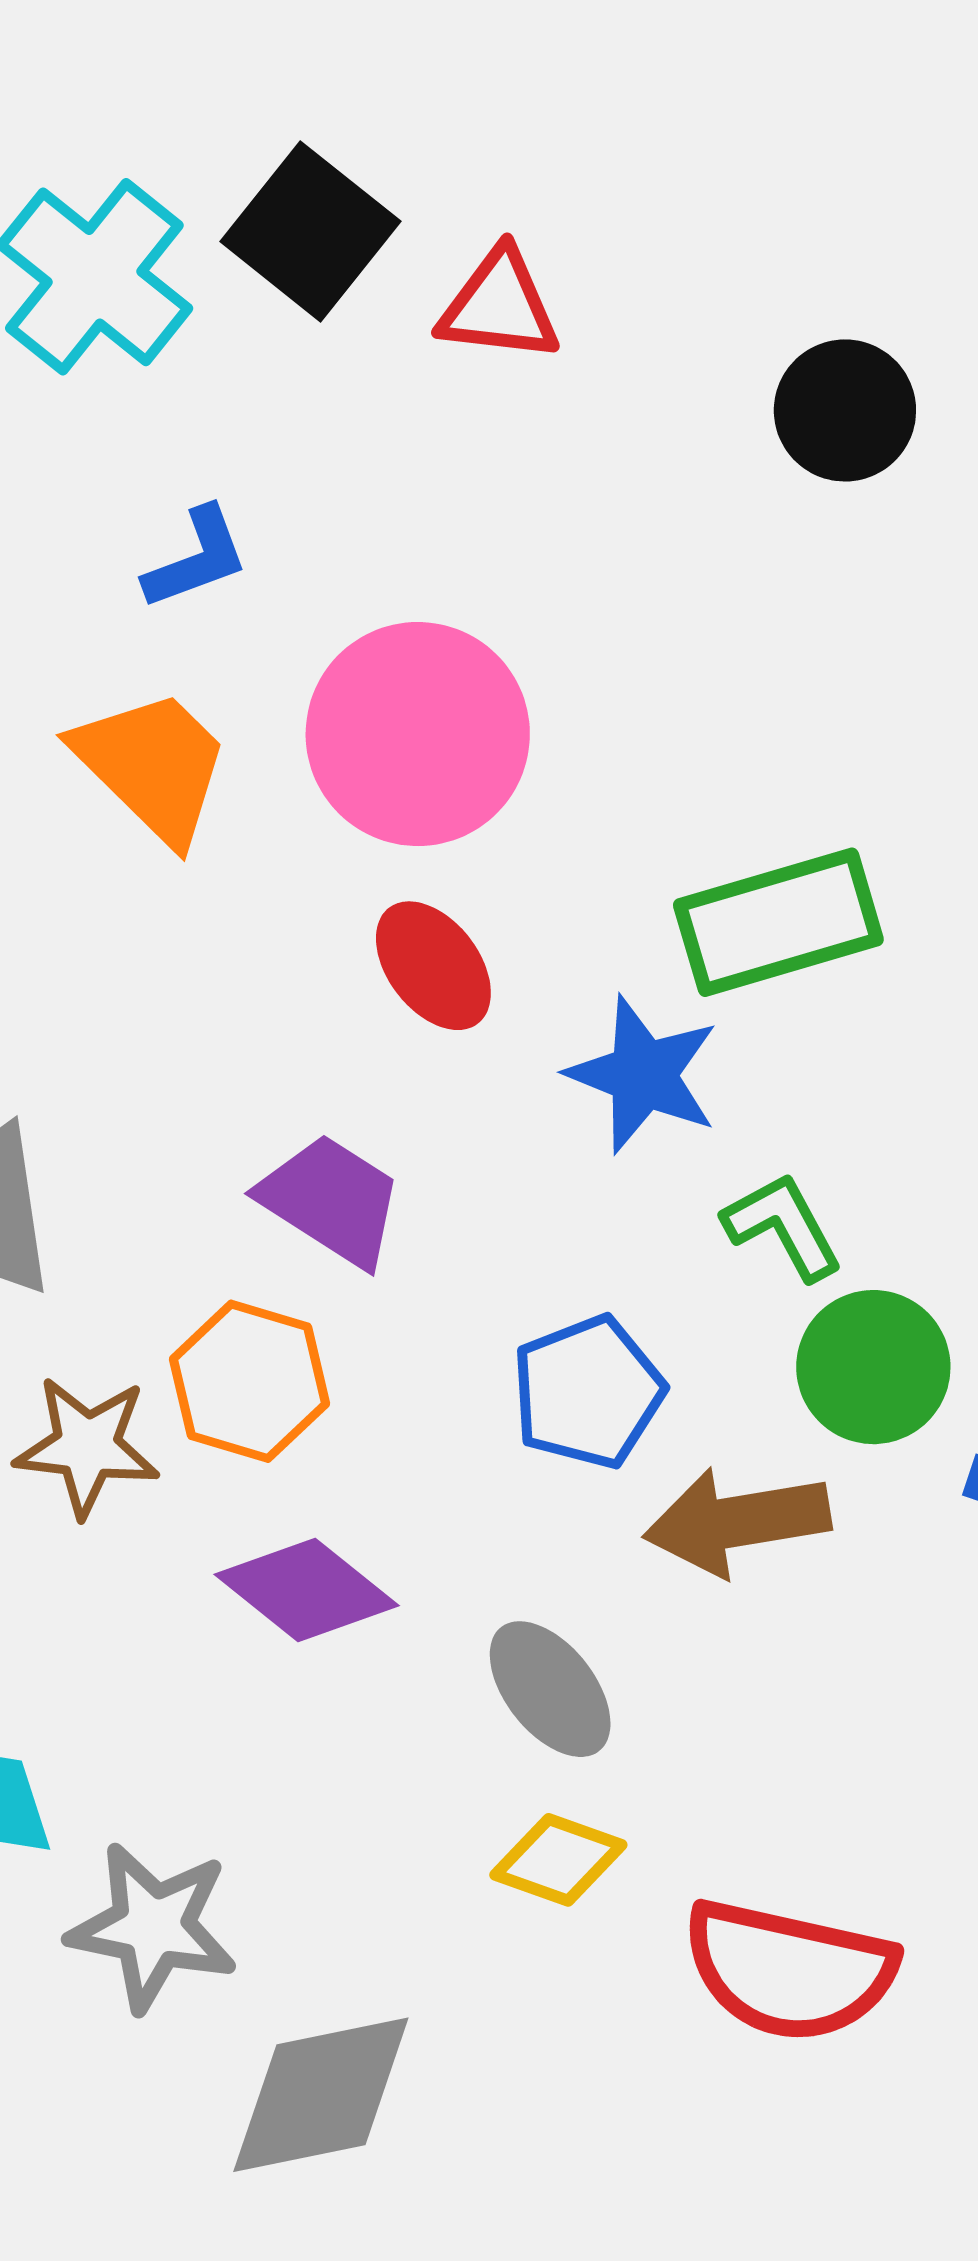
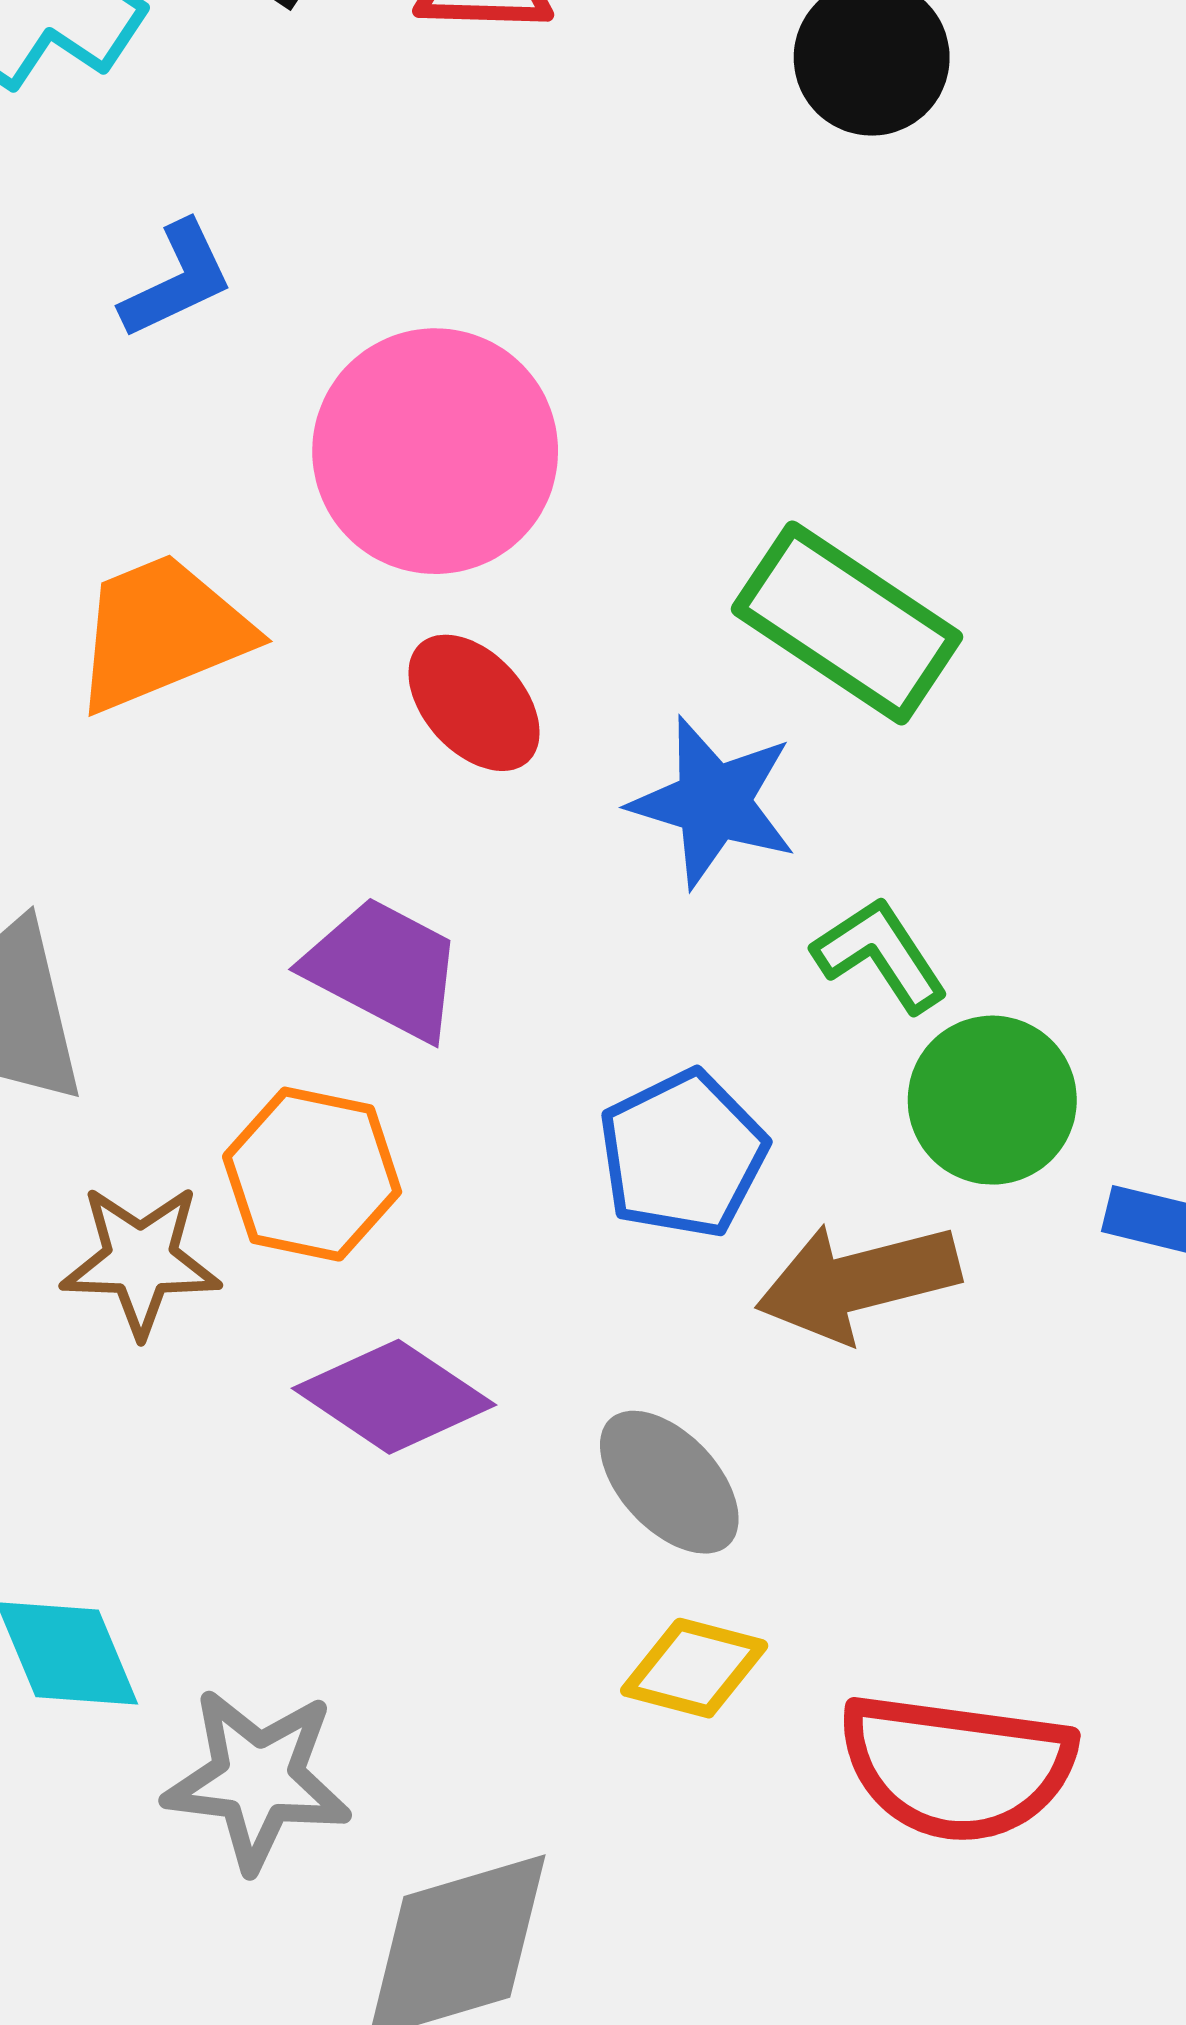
orange trapezoid: (152, 766) -> (162, 632), moved, turned -62
green rectangle: (778, 922) -> (847, 623), turned 55

